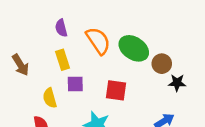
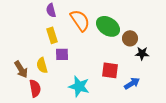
brown arrow: (20, 65) -> (21, 69), moved
red square: (116, 90) -> (110, 70), moved

